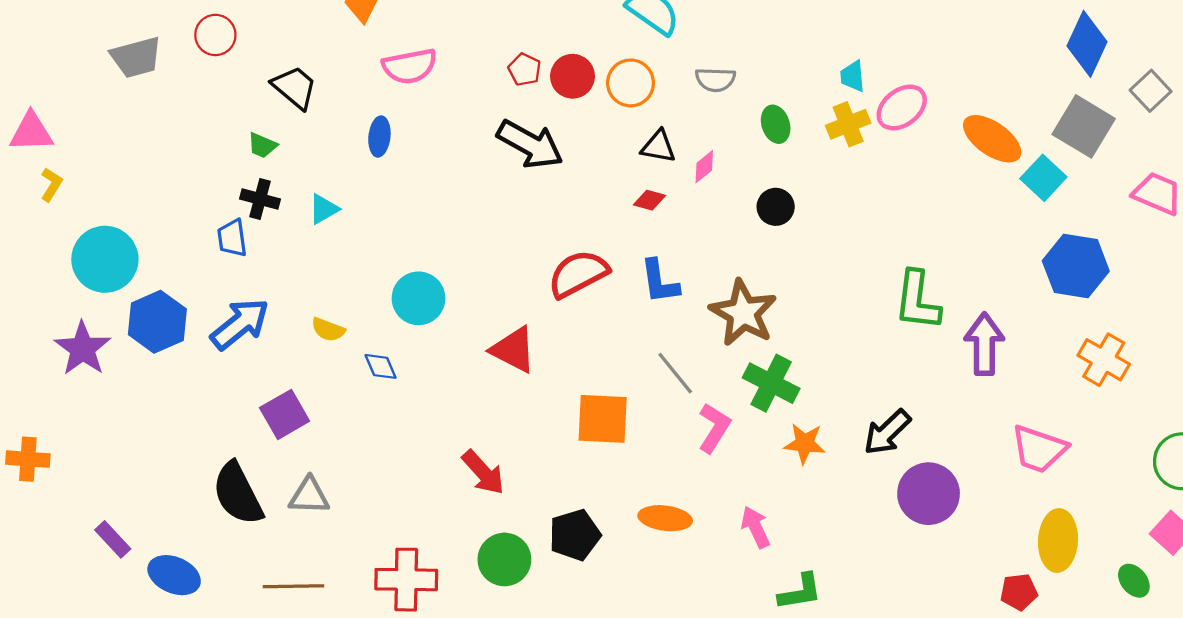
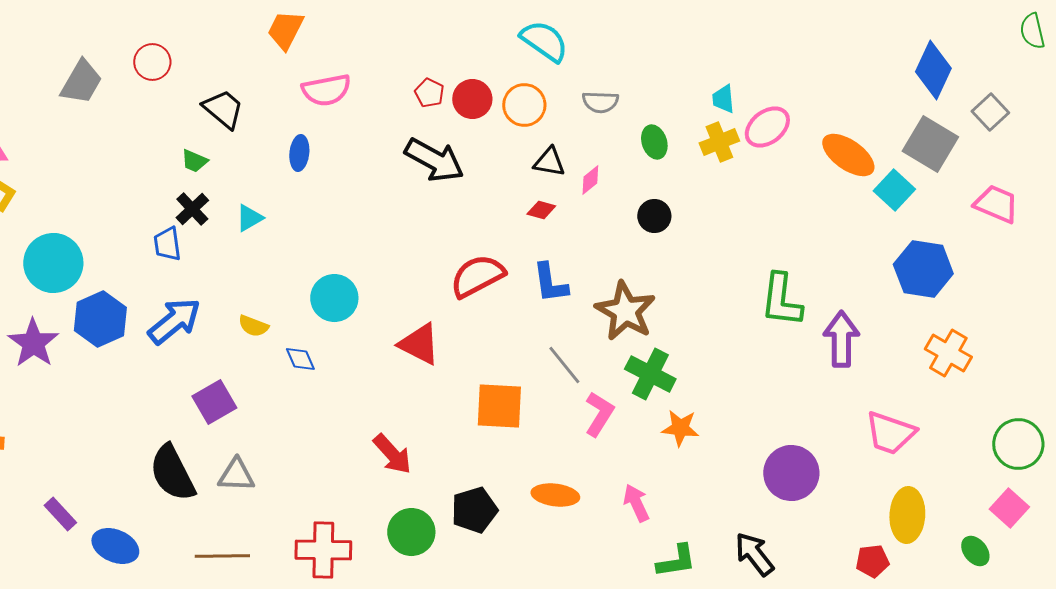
gray trapezoid: (136, 57) -> (81, 82), turned -45
black cross: (260, 199) -> (192, 209), turned 32
black arrow: (887, 432) -> (754, 554), moved, turned 96

